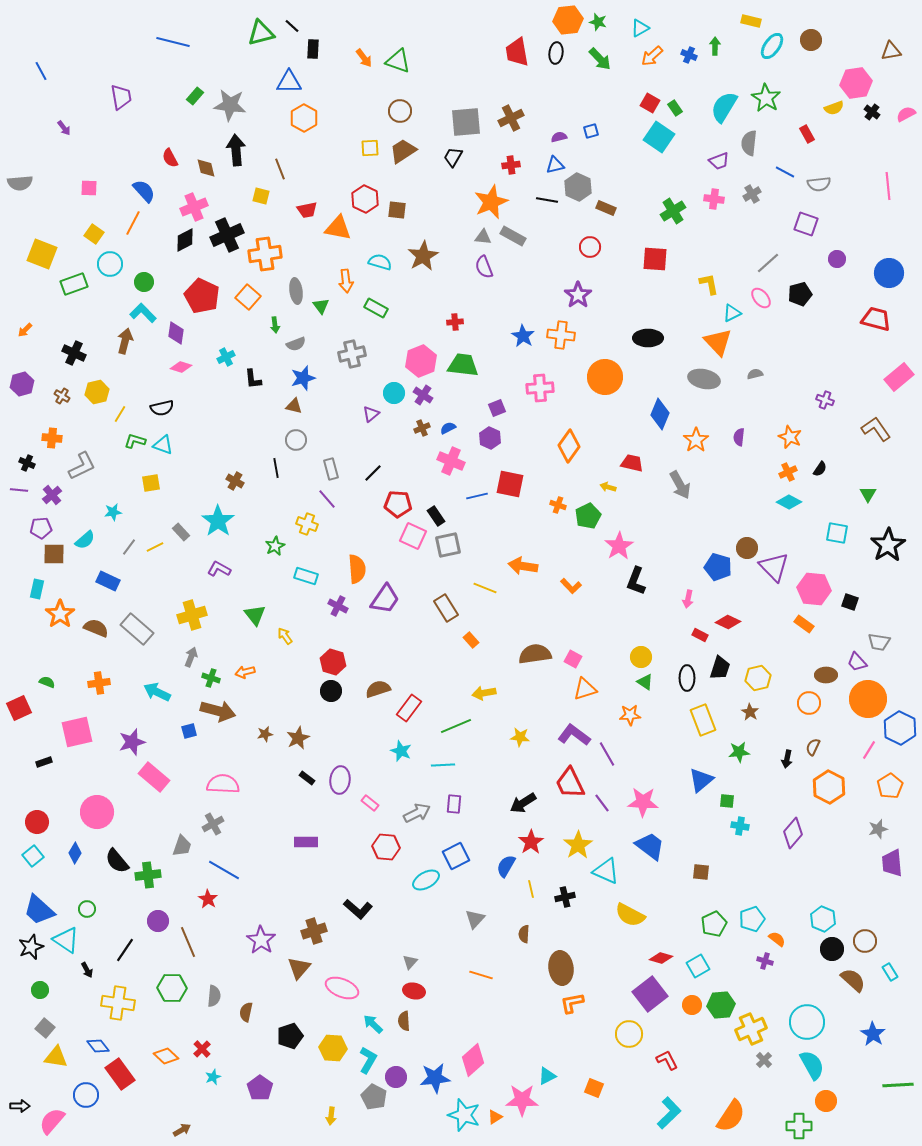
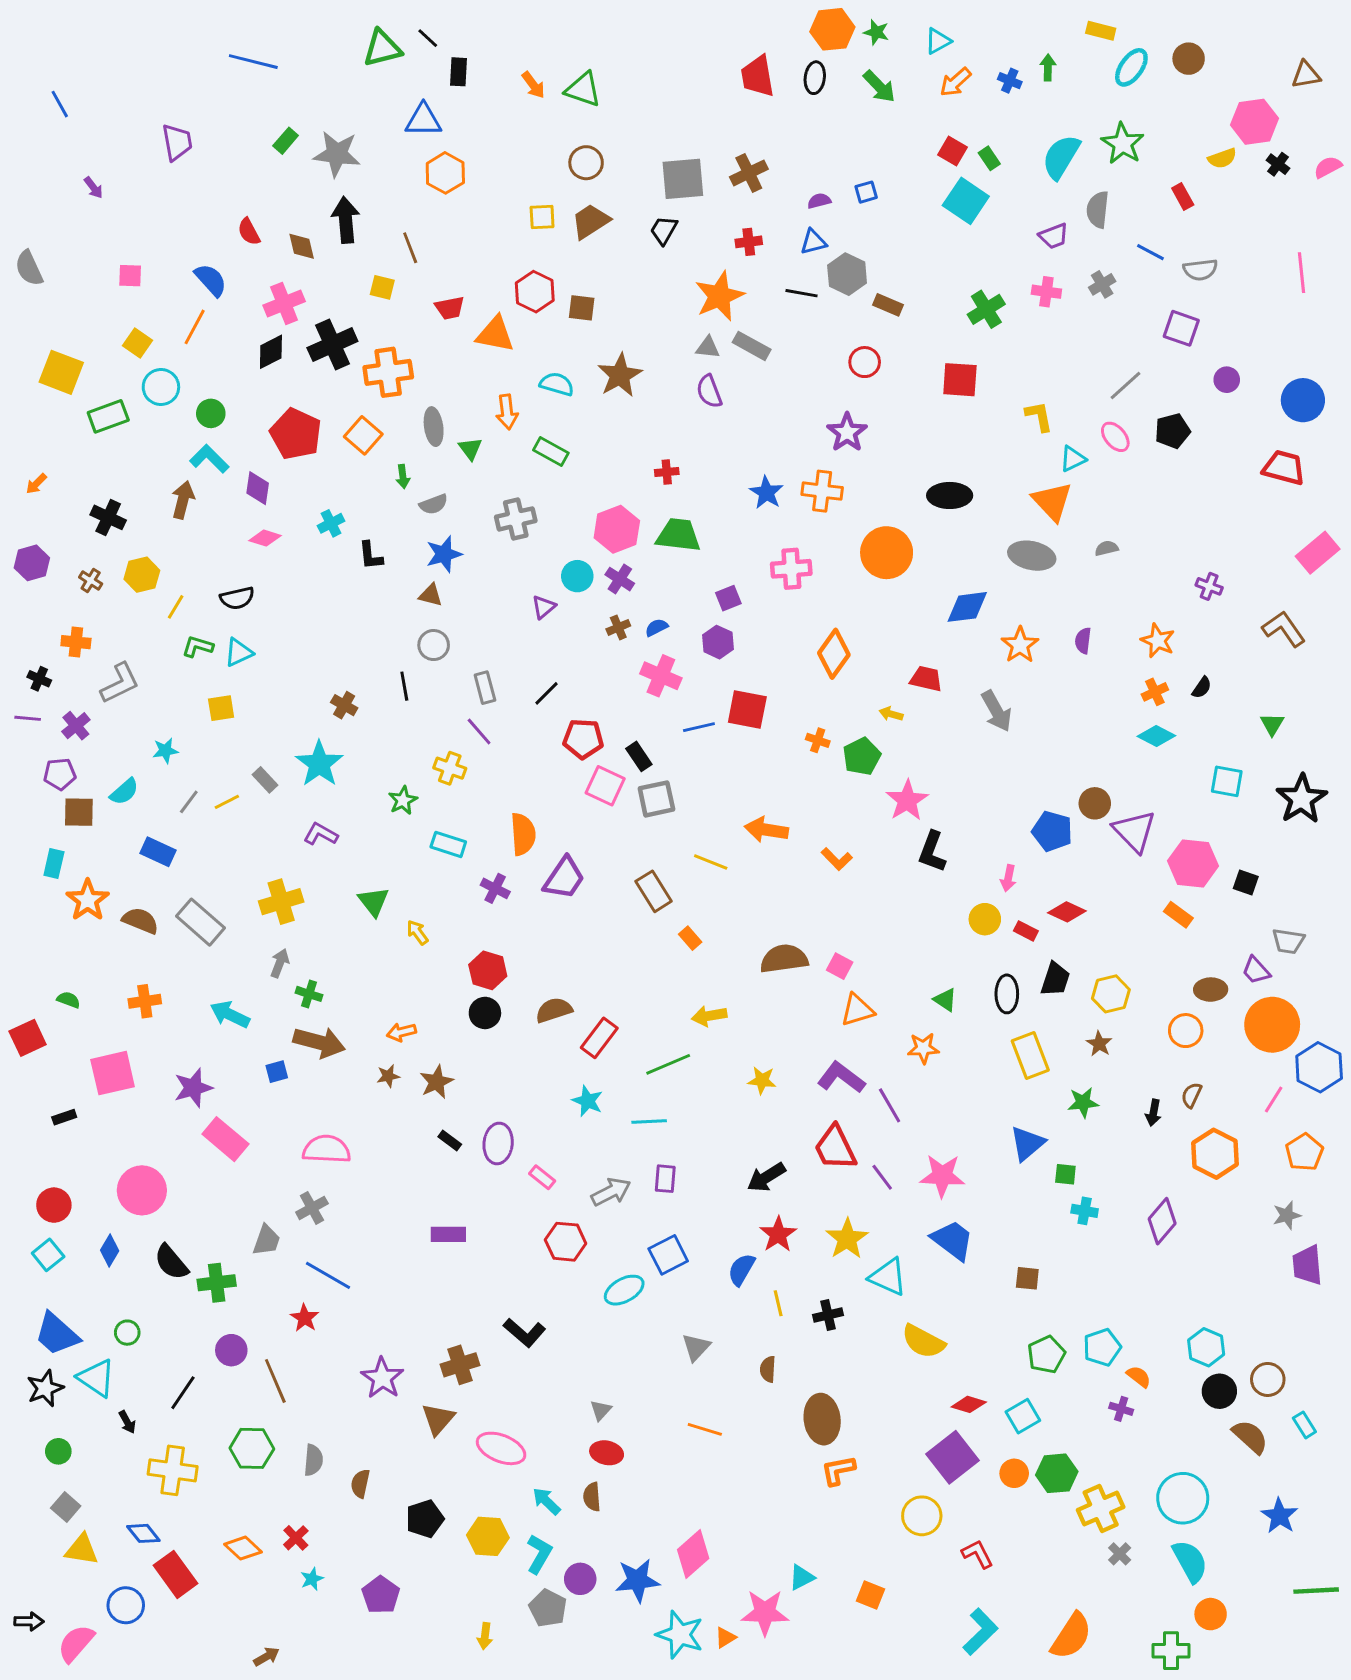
gray semicircle: (20, 183) -> (29, 268), turned 70
blue diamond: (660, 414) -> (967, 607), turned 60
cyan triangle: (163, 445) -> (239, 652), turned -45
yellow circle: (641, 657) -> (985, 919), moved
orange arrow: (245, 672) -> (401, 1032), moved

